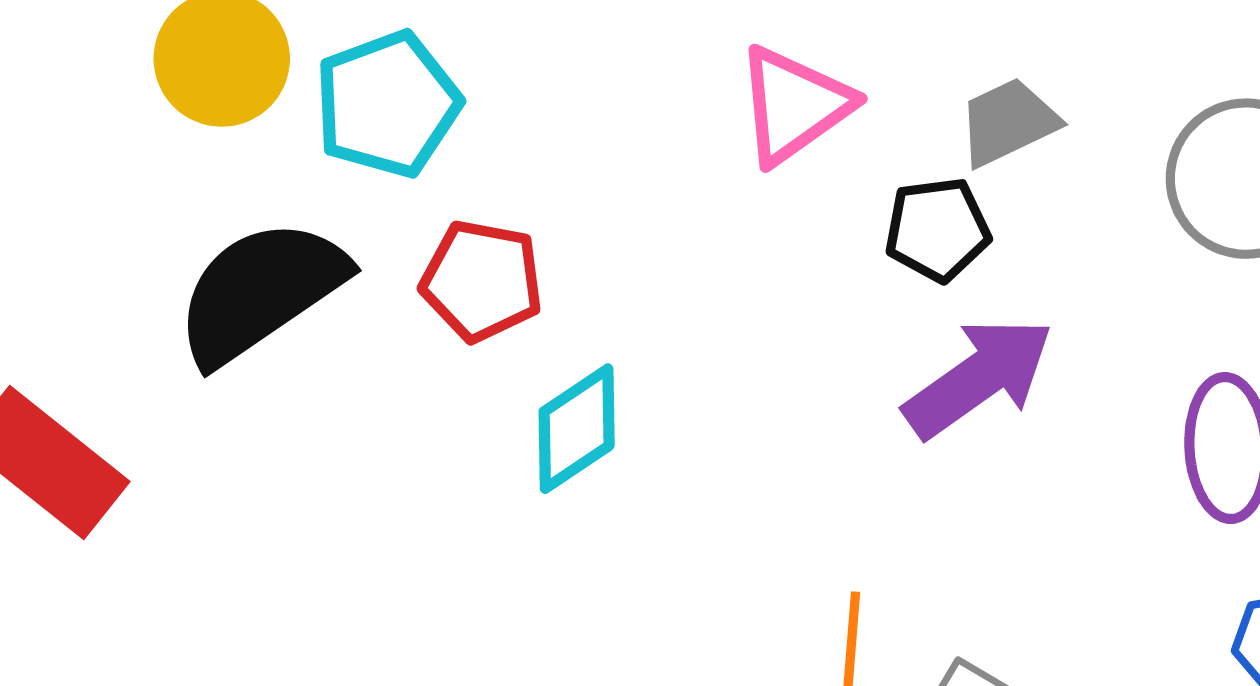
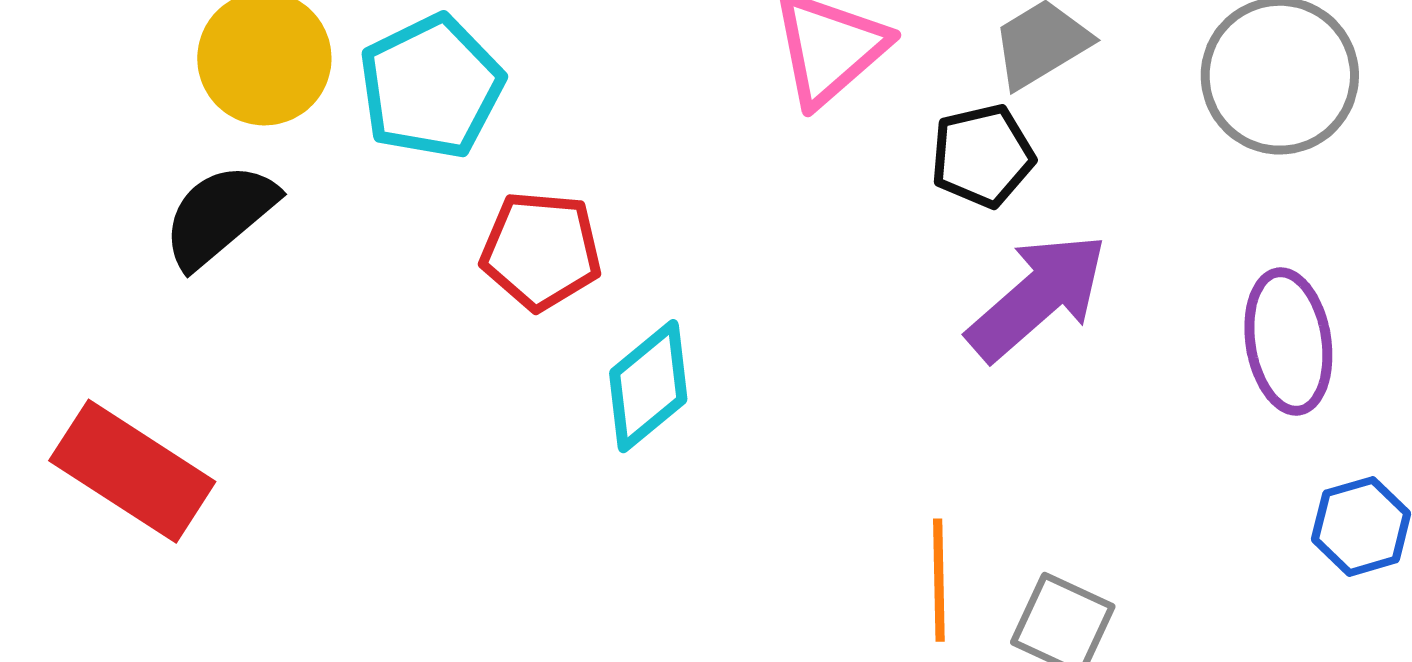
black semicircle: (260, 291) -> (219, 215), moved, size x0.7

